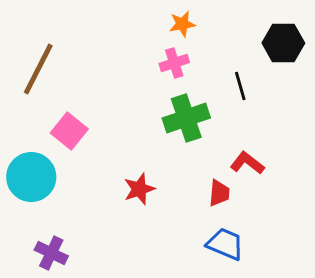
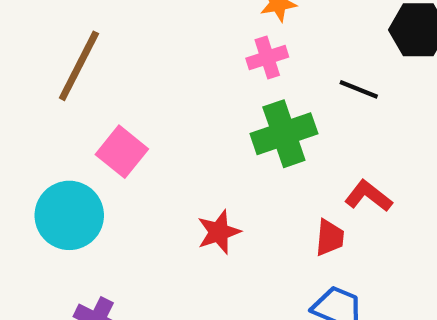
black line: (240, 86) -> (359, 89), turned -52

